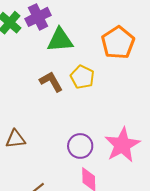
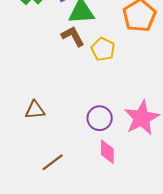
brown L-shape: (51, 82) -> (73, 36), moved

